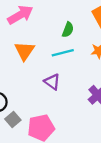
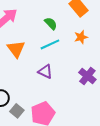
green semicircle: (68, 30) -> (51, 23), turned -56

